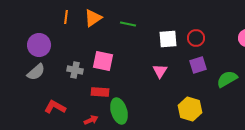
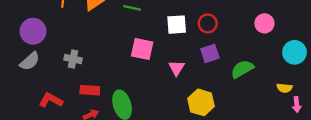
pink square: (103, 61) -> (142, 49), moved
pink triangle: (160, 71) -> (177, 68), moved
red rectangle: (100, 92) -> (90, 90), moved

